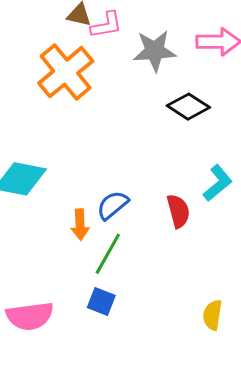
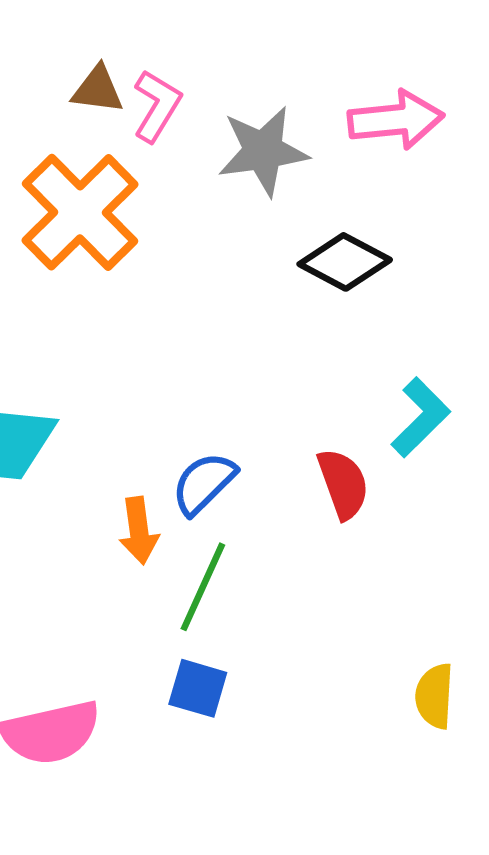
pink L-shape: (106, 25) -> (157, 106), turned -44

